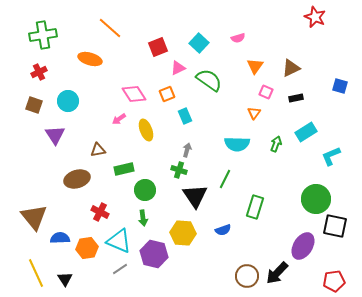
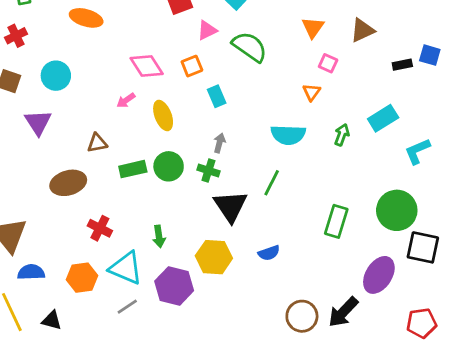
black rectangle: (296, 98) -> (402, 65), moved
green circle: (145, 190) -> (169, 166), moved
green rectangle: (255, 207) -> (336, 221), moved
blue semicircle: (60, 238) -> (31, 272), moved
black triangle: (65, 279) -> (52, 320), turned -42

